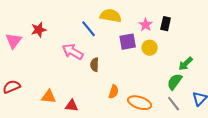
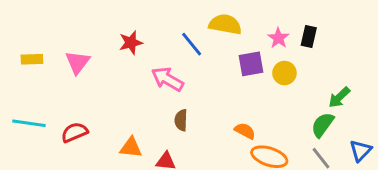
red star: (39, 30) -> (131, 43), moved
brown semicircle: (95, 65) -> (181, 120), moved
orange semicircle: (114, 92) -> (245, 131), moved, turned -80

